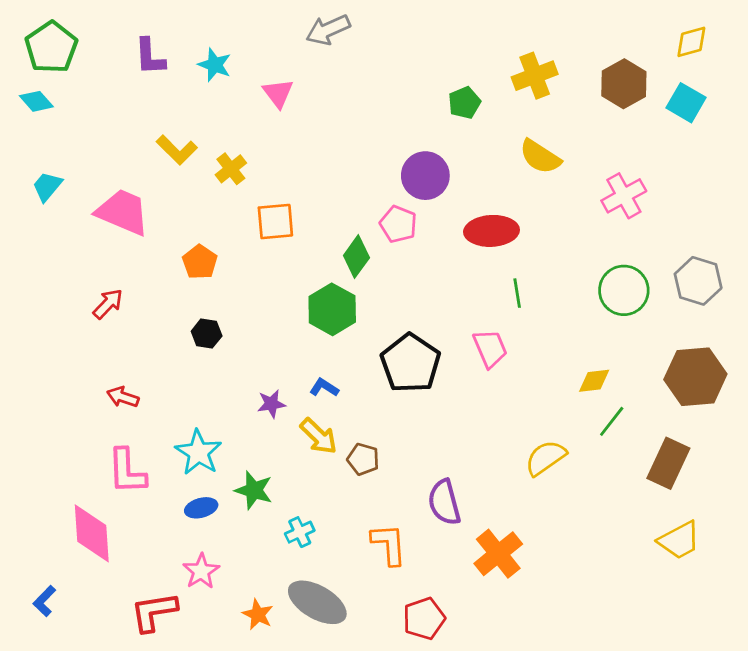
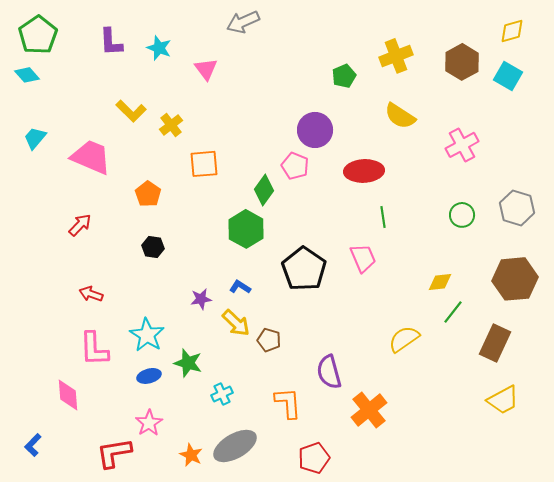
green circle: (624, 290) -> (462, 215), size x0.7
pink diamond: (92, 533) -> (68, 395), size x0.7
gray ellipse: (317, 602) -> (235, 446), turned -60

